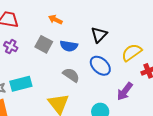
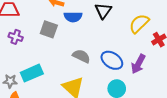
blue semicircle: (69, 46) -> (73, 17), moved
blue ellipse: (100, 66) -> (112, 60), moved

